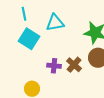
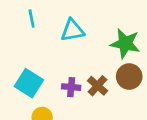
cyan square: (29, 39) -> (29, 83), moved

